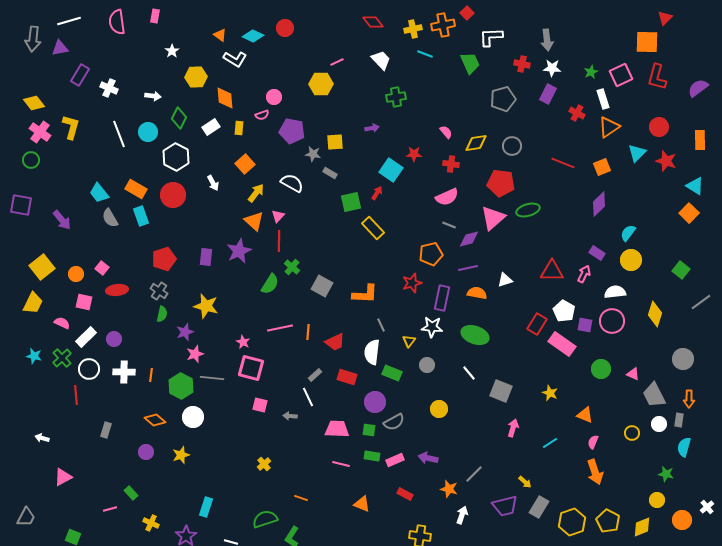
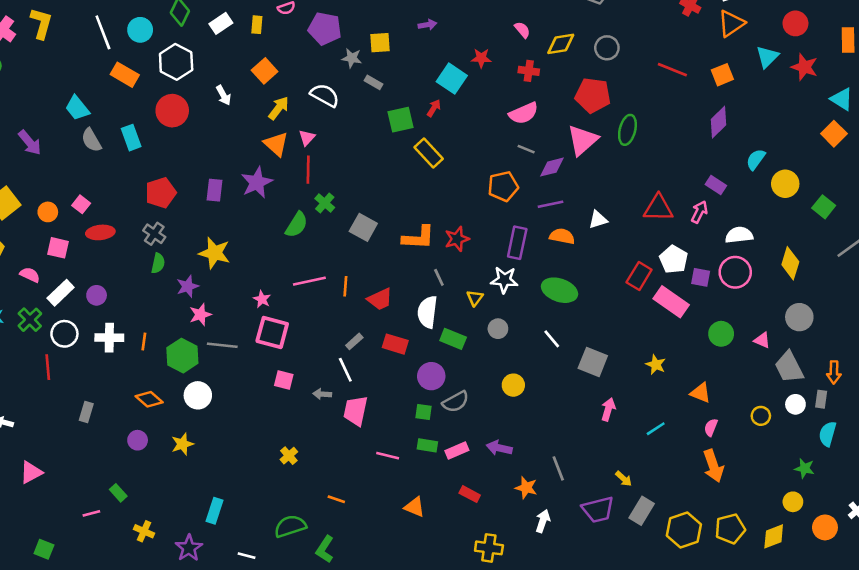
orange rectangle: (136, 189) -> (125, 75), moved
green ellipse: (528, 210) -> (627, 130), turned -60
yellow circle: (631, 260) -> (785, 184), moved
red star: (412, 283) -> (457, 239), moved
gray circle: (683, 359) -> (799, 317), moved
pink trapezoid: (337, 429) -> (356, 411), moved, turned -80
gray line: (474, 474) -> (558, 468), turned -66
yellow pentagon: (608, 521) -> (730, 529), turned 30

